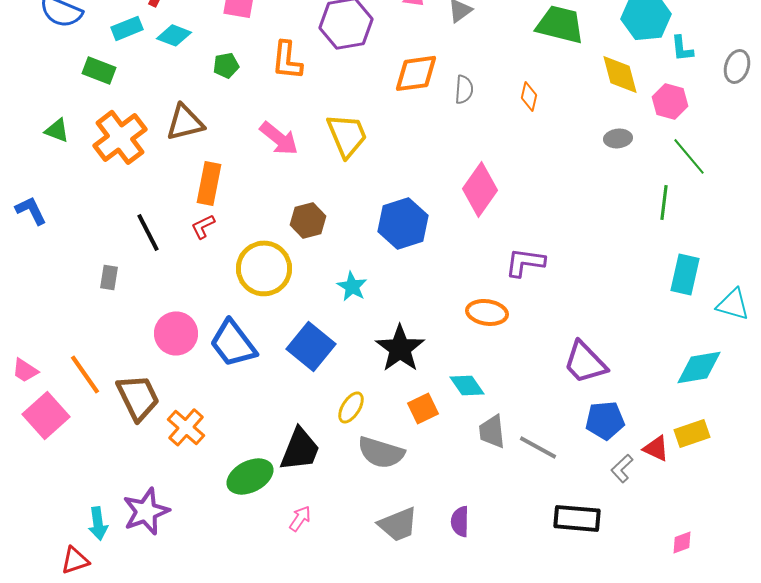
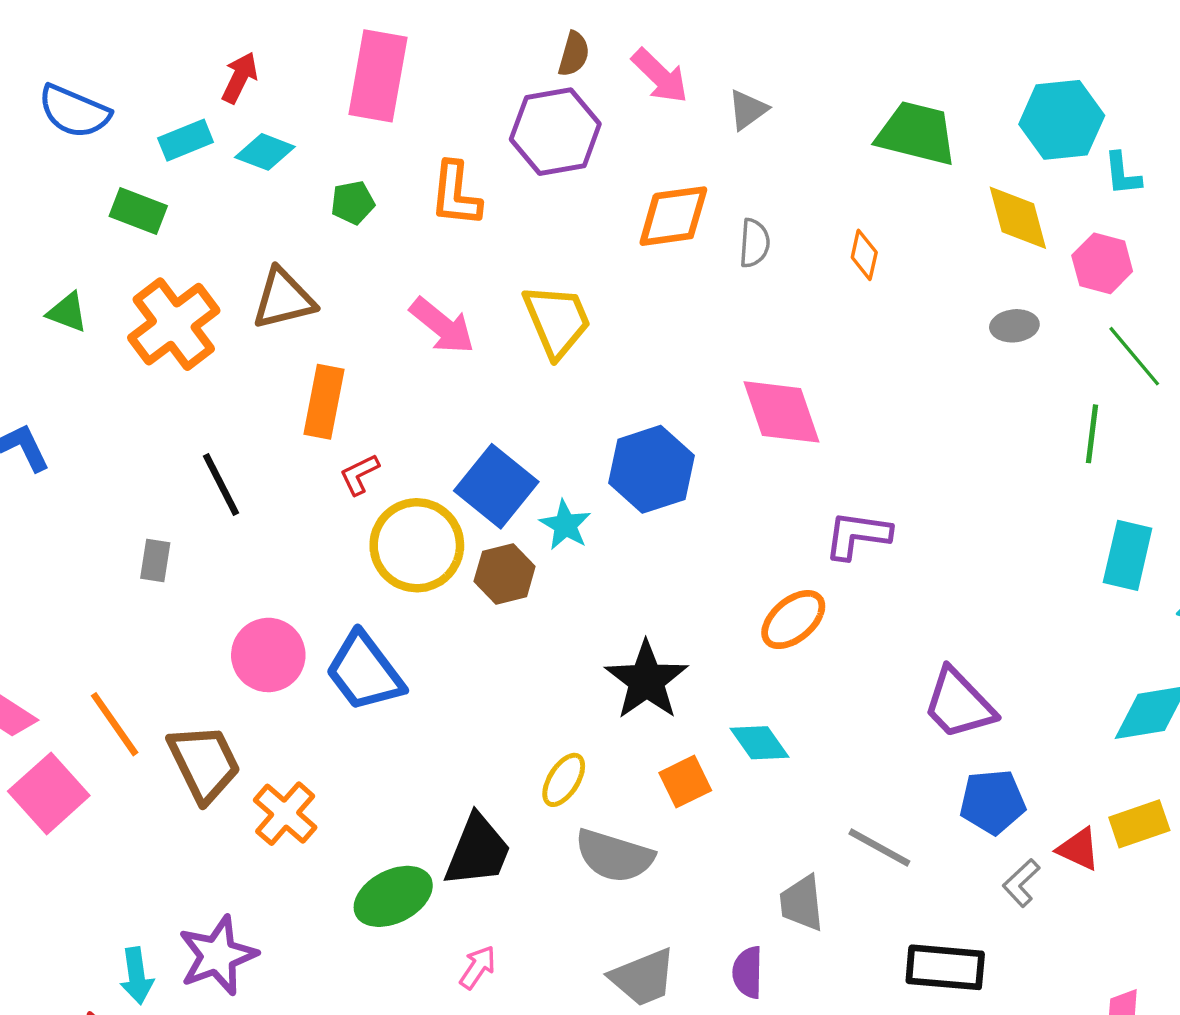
pink diamond: (480, 189) -> (781, 412), turned -54
brown hexagon: (308, 220) -> (505, 574), moved
red L-shape: (203, 226) -> (359, 474), moved
cyan star: (352, 286) -> (565, 525), moved
orange ellipse: (487, 312) -> (793, 620), turned -48
blue square: (311, 346) -> (496, 486), moved
gray trapezoid: (492, 431) -> (802, 903), moved

